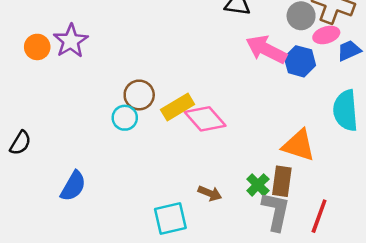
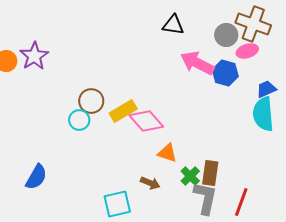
blue trapezoid: (349, 51) -> (266, 89), moved
orange triangle: (299, 145) -> (167, 153), moved, size x0.7

